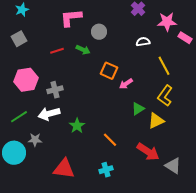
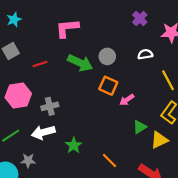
gray circle: (99, 32) -> (107, 56), moved
green arrow: (83, 50) -> (80, 63), size x1.6
red line: (57, 51) -> (40, 64), moved

